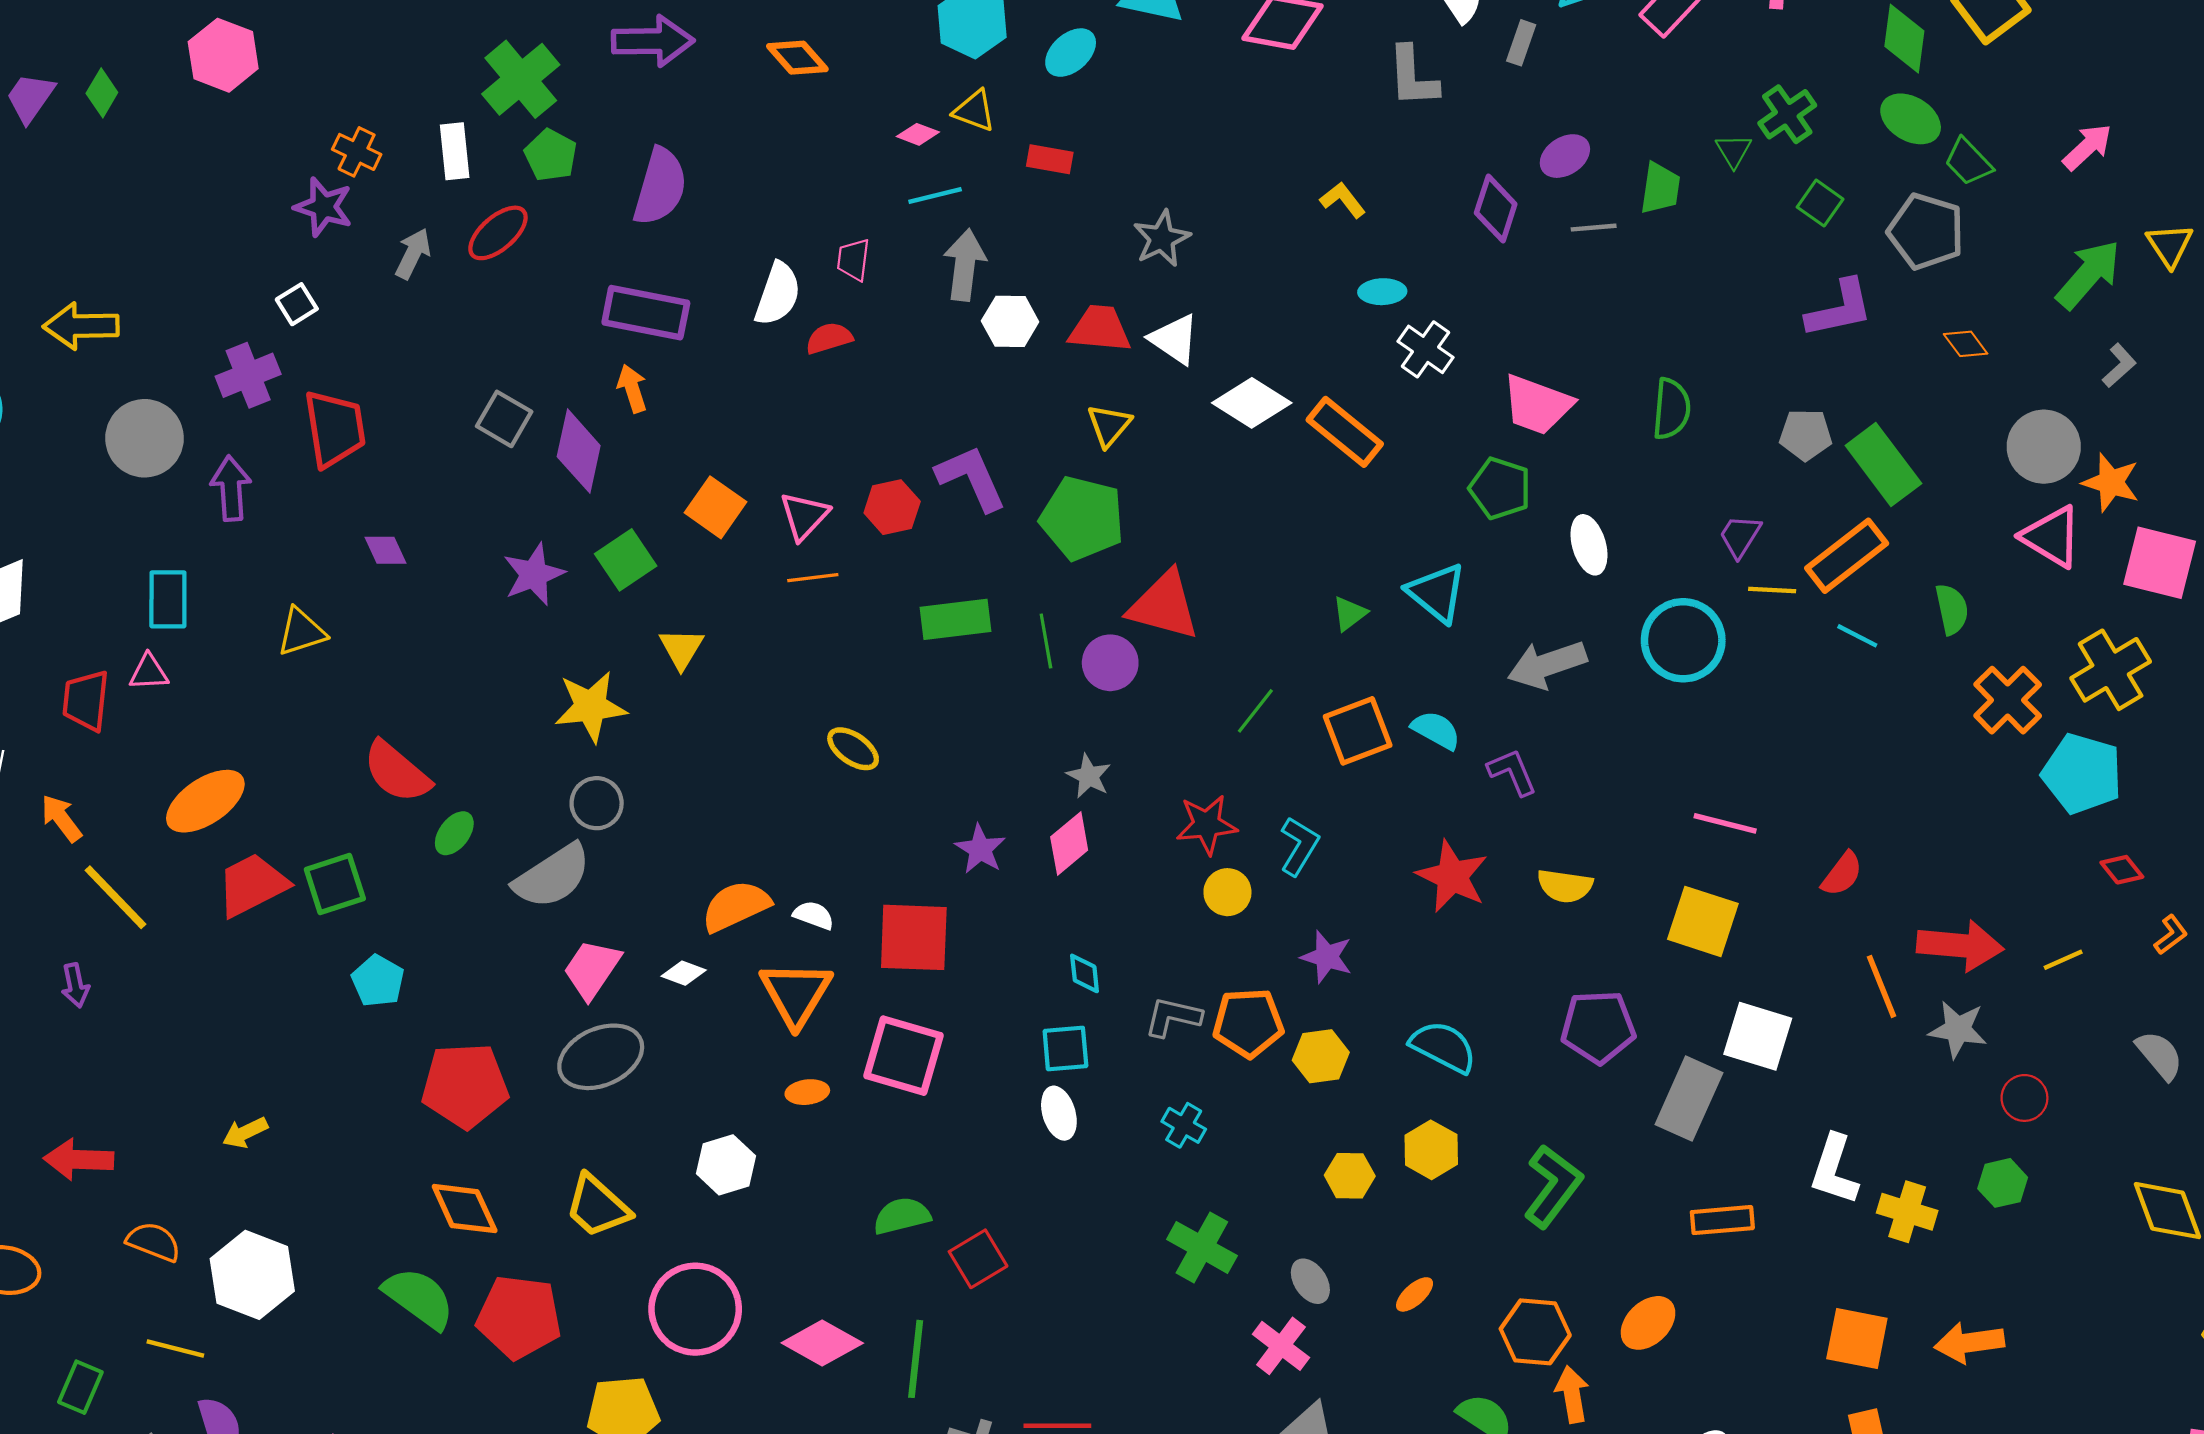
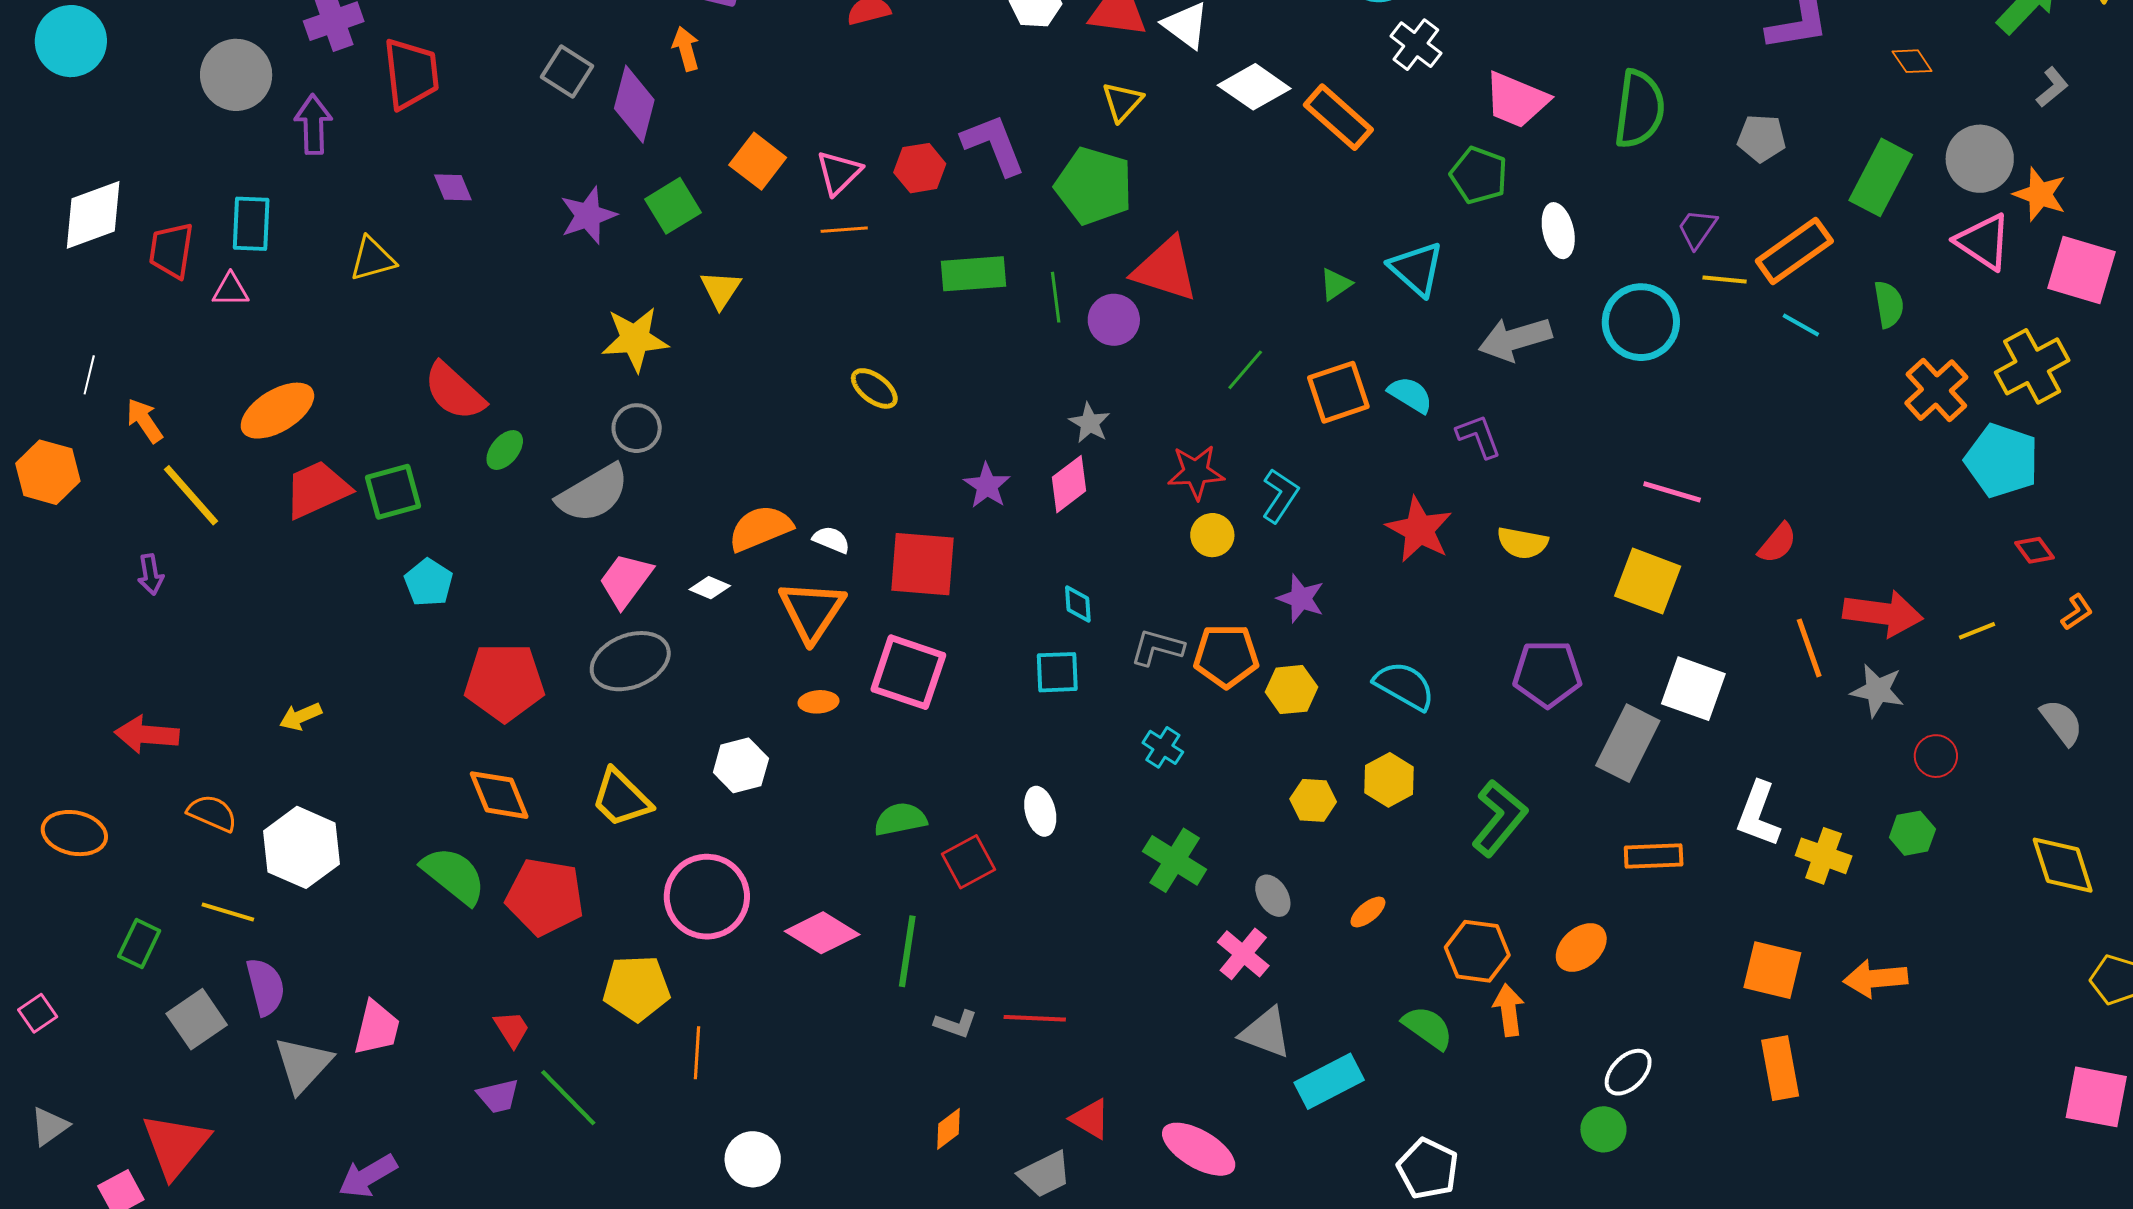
green semicircle: (1671, 409) -> (1639, 109), size x1.4
green rectangle: (1883, 465) -> (1881, 177), moved, turned 62
red trapezoid: (86, 700) -> (171, 250), moved
white ellipse: (1059, 1113) -> (1040, 811), moved

